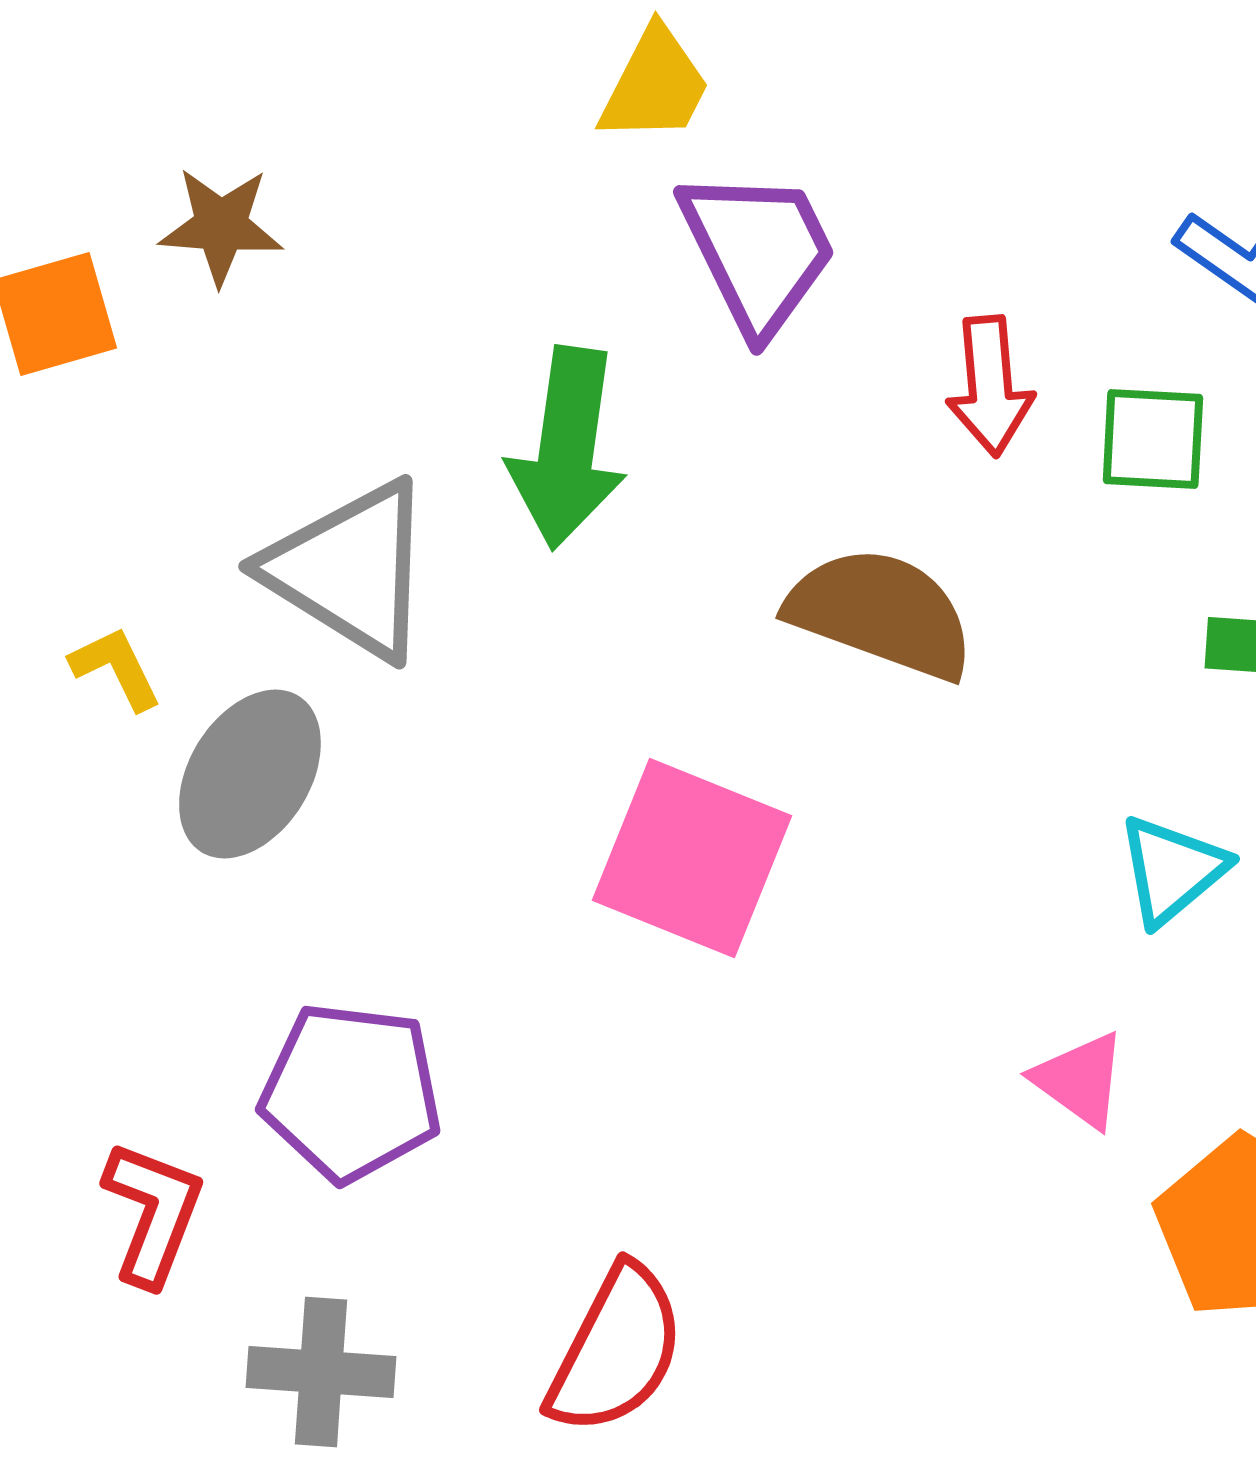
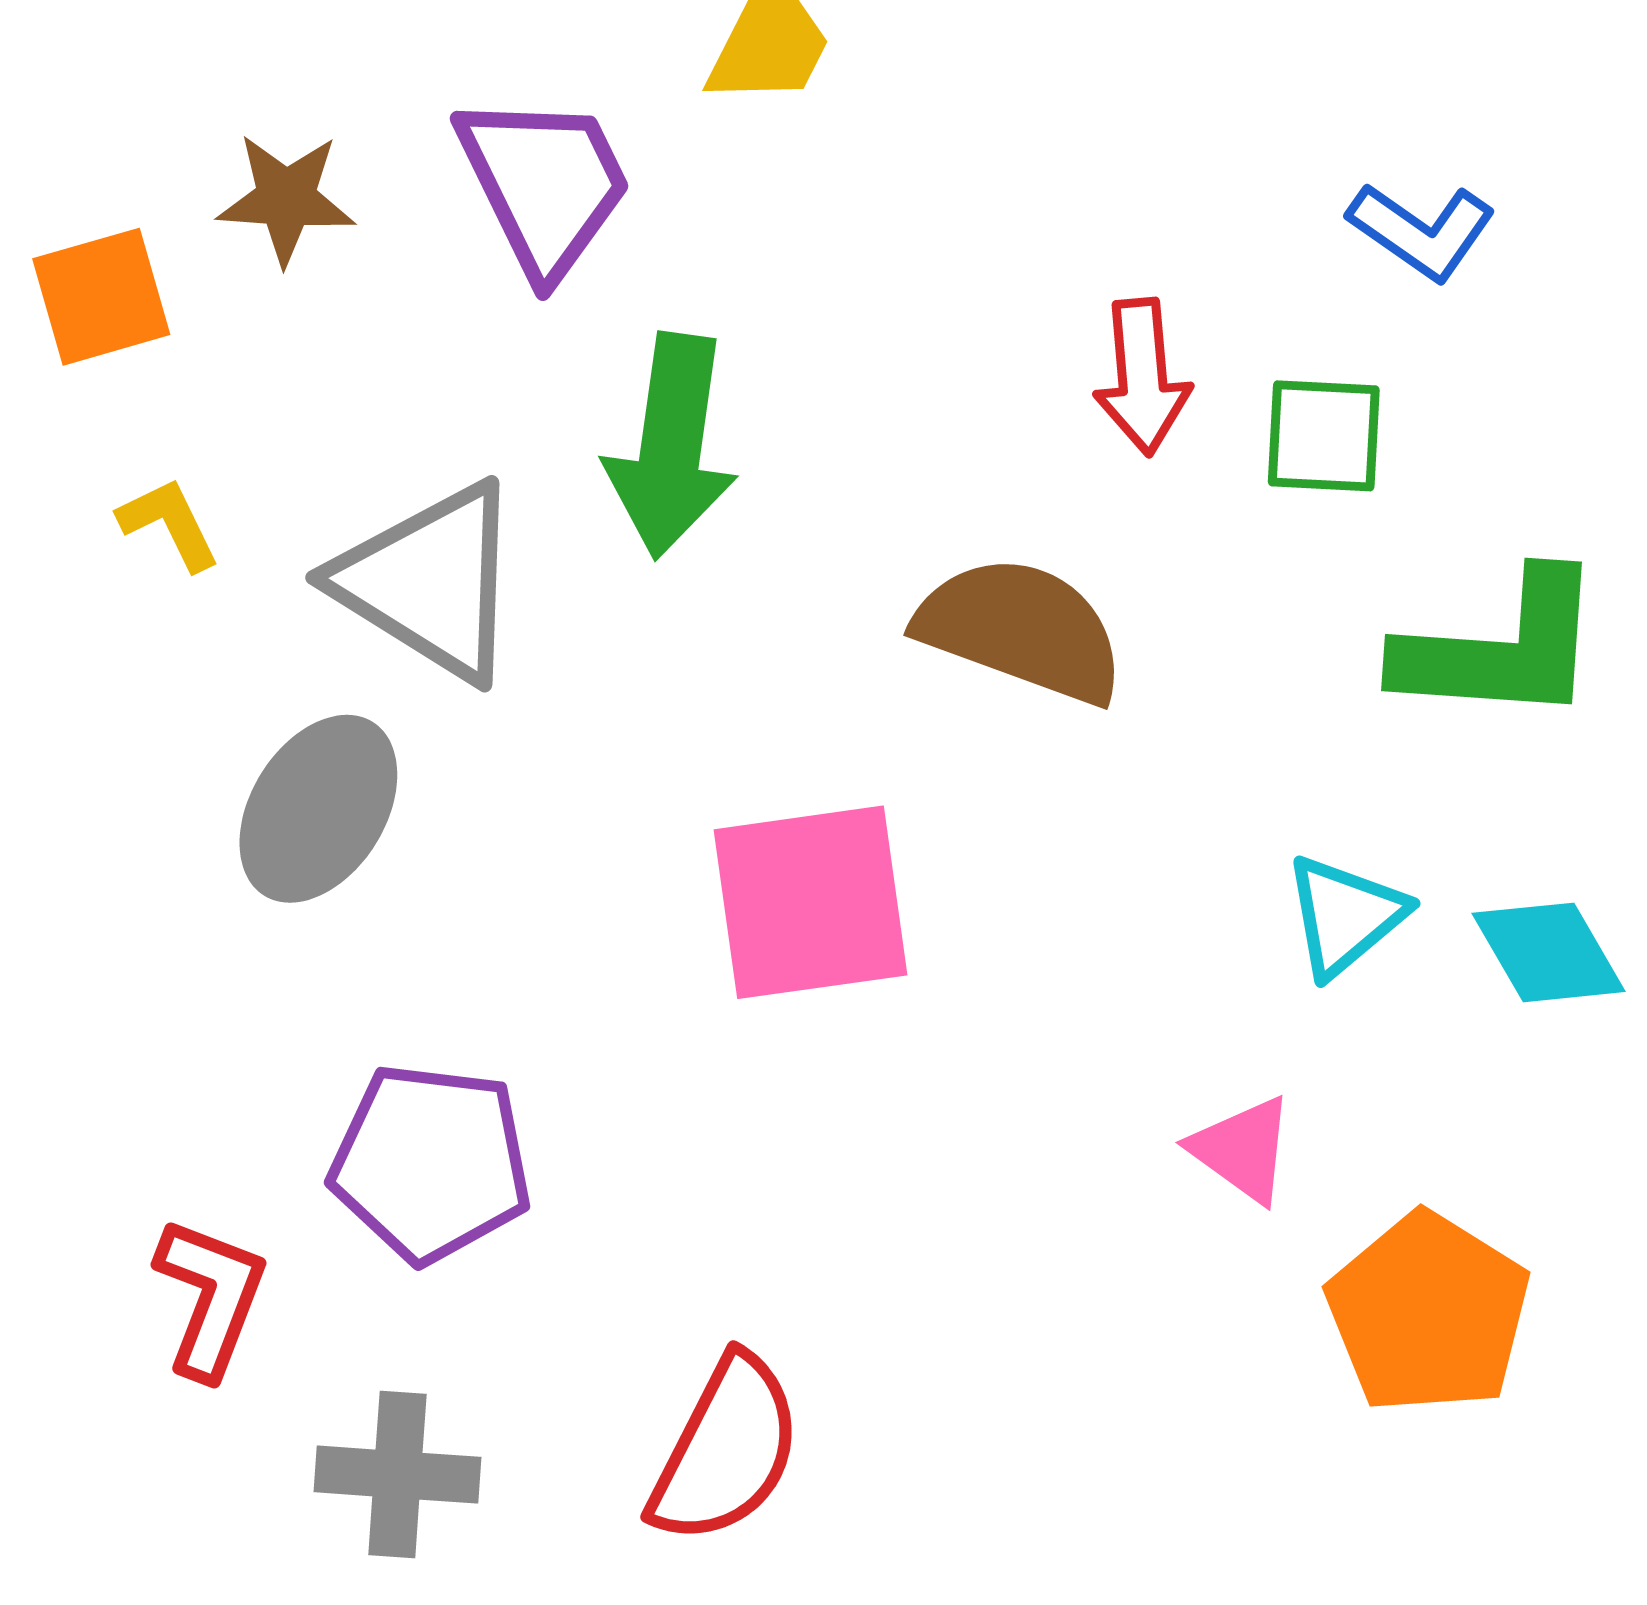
purple trapezoid: (758, 251) -> (544, 184), moved
yellow L-shape: (116, 668) -> (169, 524), moved
pink square: (692, 858) -> (810, 902), turned -30

